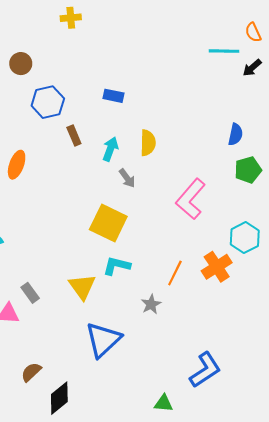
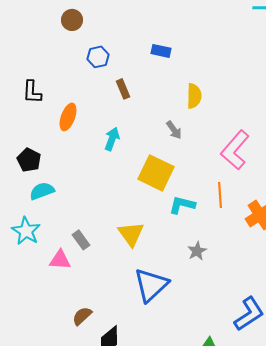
blue hexagon: (48, 102) -> (98, 57), size x0.7
cyan arrow: (110, 149) -> (112, 139), moved
cyan L-shape: (117, 266) -> (182, 205), moved
orange line: (175, 273) -> (220, 195), moved, turned -30

